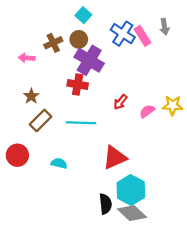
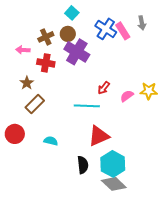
red cross: (78, 85) -> (46, 63), moved
cyan line: (81, 123) -> (87, 106), moved
black semicircle: (105, 204) -> (83, 165), moved

